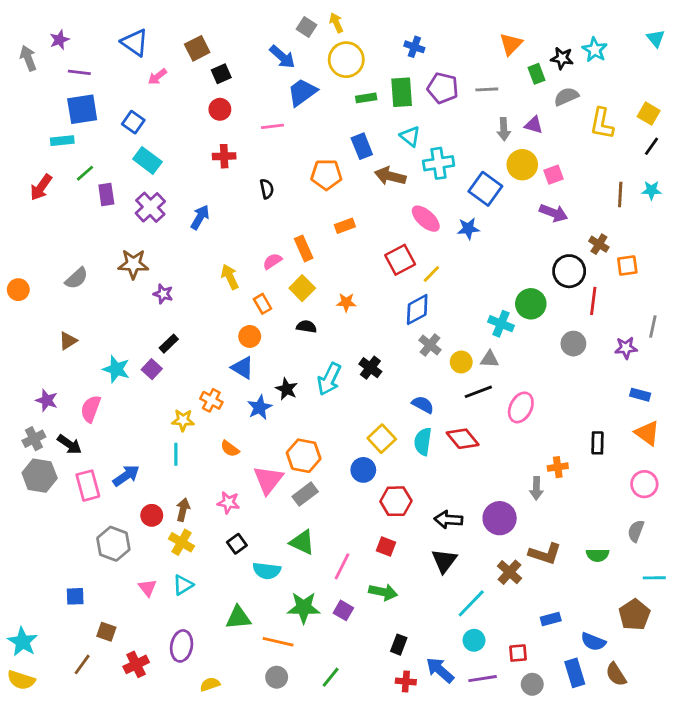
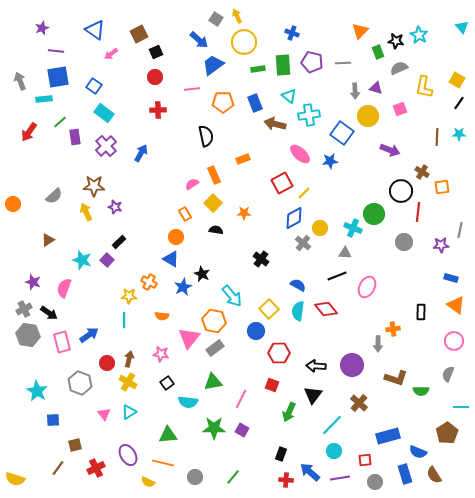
gray arrow: (28, 58) -> (20, 81), moved
orange pentagon: (326, 175) -> (223, 102), moved
pink square: (554, 175) -> (400, 109), moved
black semicircle: (267, 189) -> (206, 136), moved, size x1.5
yellow arrow: (230, 277) -> (86, 212), moved
yellow circle: (461, 362) -> (320, 228), moved
cyan arrow: (329, 379) -> (232, 296), moved, turned -65
orange semicircle: (230, 449) -> (162, 316), turned -32
green triangle: (302, 542) -> (213, 382), turned -36
brown L-shape: (545, 554) -> (396, 378), moved
green arrow: (383, 592) -> (289, 412), moved, turned 102
blue rectangle: (551, 619) -> (388, 436), size x1.6
brown square: (106, 632) -> (75, 445), turned -32
cyan star: (23, 642) -> (37, 391), moved
orange line: (278, 642) -> (163, 463), moved
purple ellipse: (182, 646) -> (128, 455), turned -40
yellow semicircle: (210, 684) -> (148, 482), turned -136

